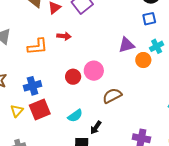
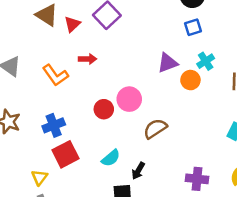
orange L-shape: (37, 47) -> (55, 75), turned 65
yellow triangle: (17, 111) -> (39, 177), moved

